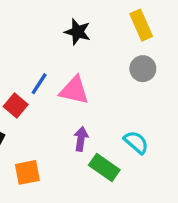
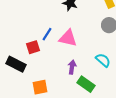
red square: (16, 105) -> (33, 47), turned 32
cyan semicircle: (136, 142) -> (103, 60), moved

